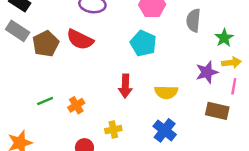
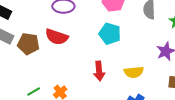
brown pentagon: (46, 44) -> (28, 44), turned -30

